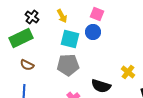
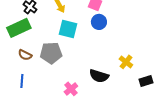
blue circle: (93, 32) -> (99, 22), moved
gray pentagon: (68, 65) -> (51, 53), moved

